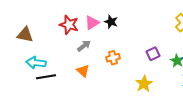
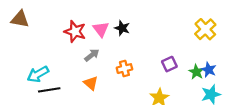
pink triangle: (92, 23) -> (101, 29), turned -35
brown triangle: (25, 35) -> (20, 19), moved
cyan arrow: (36, 63) -> (38, 74), turned -36

